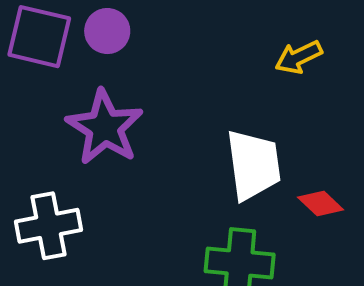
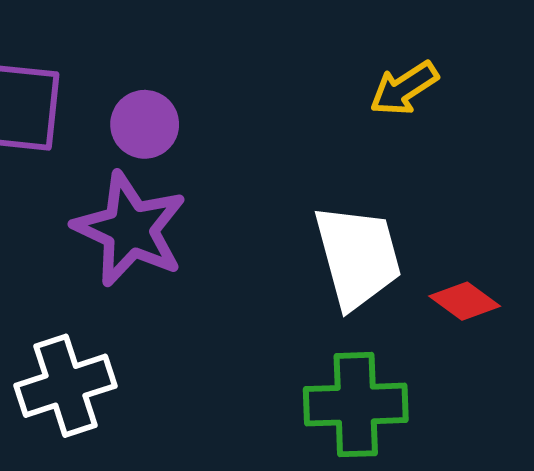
purple circle: (107, 31) -> (145, 124), moved

